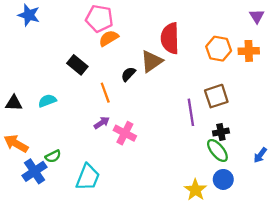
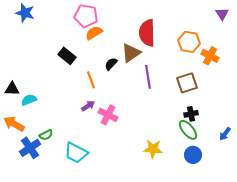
orange cross: (249, 51) -> (210, 56), moved, turned 30
cyan semicircle: (47, 101) -> (29, 100), moved
purple line: (191, 112) -> (148, 77), moved
cyan trapezoid: (88, 177) -> (76, 153), turned 95
yellow star: (195, 190) -> (153, 149), moved, turned -30

